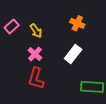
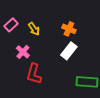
orange cross: (77, 23) -> (69, 29), moved
pink cross: (35, 54) -> (23, 52), moved

